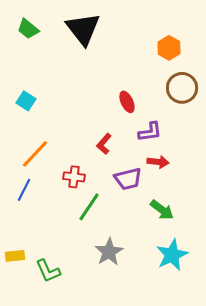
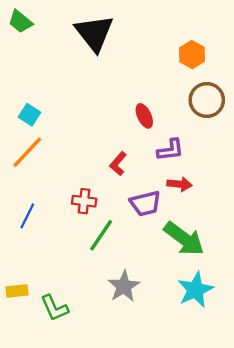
green trapezoid: (28, 29) -> (20, 22), moved
orange line: (35, 154) -> (27, 152), moved
green arrow: (162, 210) -> (184, 239), size x1.5

